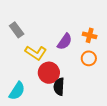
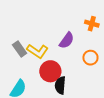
gray rectangle: (17, 30) -> (20, 49), moved
orange cross: (90, 35) -> (92, 24), moved

